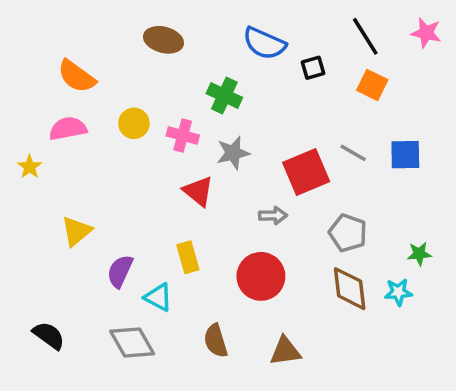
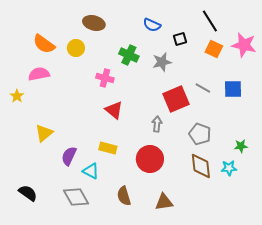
pink star: (426, 33) -> (244, 45), moved, size x1.4
blue semicircle: (264, 43) -> (152, 25), size x0.7
yellow circle: (134, 123) -> (76, 48), moved
gray star: (233, 153) -> (162, 62), moved
gray arrow: (273, 216) -> (157, 124), turned -84
yellow rectangle: (188, 257) -> (108, 148), turned -60

